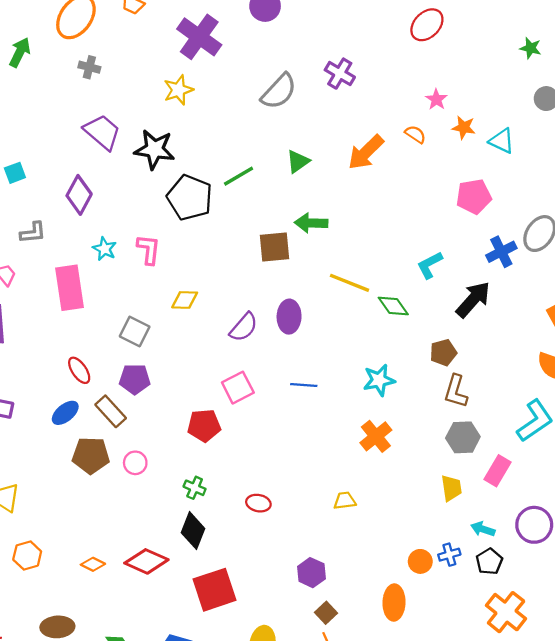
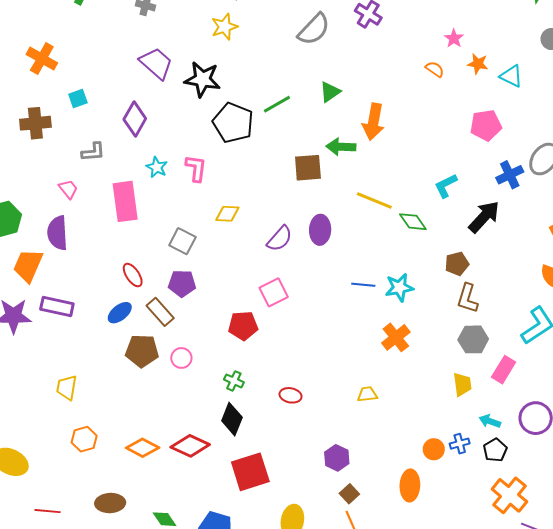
orange arrow: (366, 152) -> (373, 122), moved, turned -36
blue line: (304, 385) -> (363, 285), moved
orange diamond: (93, 564) -> (143, 448), size x1.5

